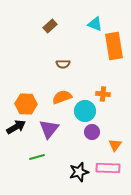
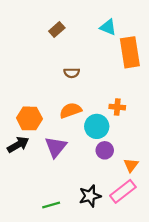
green line: (37, 157) -> (51, 205), moved
pink rectangle: (108, 168) -> (123, 191), turned -40

